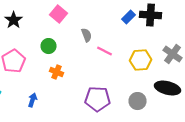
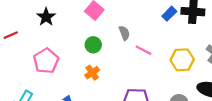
green circle: (49, 46) -> (93, 45), moved
orange cross: (57, 72) -> (92, 73), turned 32

